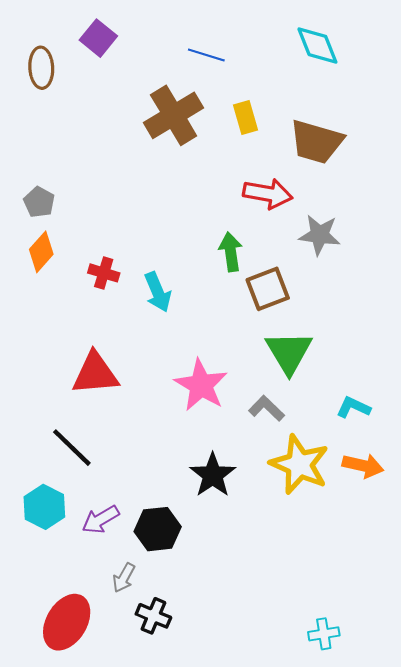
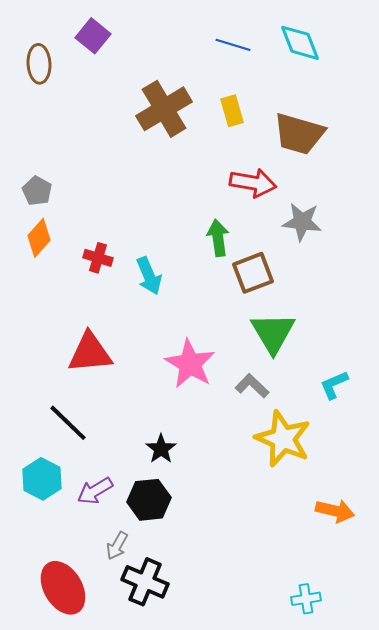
blue line: (206, 55) -> (233, 45), moved
cyan L-shape: (353, 407) -> (334, 385), turned -48
orange arrow: (363, 466) -> (335, 511), moved
black star: (213, 475) -> (161, 449), moved, size x0.7
black cross: (153, 616) -> (145, 582), size x1.4
red ellipse: (67, 622) -> (63, 588), turned -62

